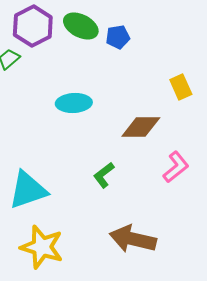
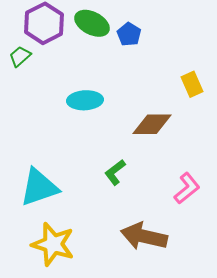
blue pentagon: (118, 37) -> (129, 34), turned -30
pink L-shape: (176, 167) -> (187, 188), moved

